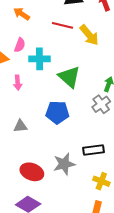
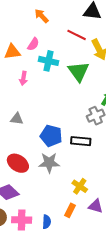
green triangle: (69, 77) -> (79, 71), moved
blue pentagon: (57, 112) -> (51, 136), moved
black rectangle: (94, 150) -> (81, 141), moved

